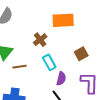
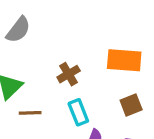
orange rectangle: (63, 20) -> (124, 60), moved

